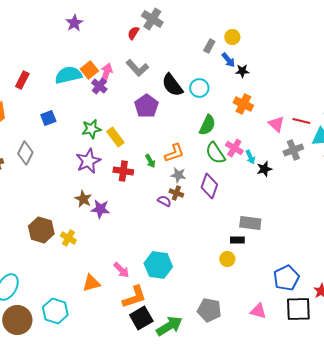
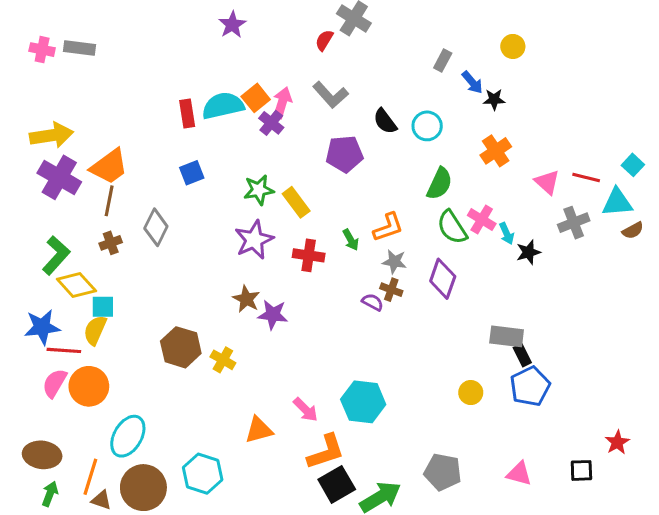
yellow circle: (232, 37) -> (513, 46), moved
red rectangle: (22, 80) -> (187, 113), moved, turned -36
black semicircle: (172, 85) -> (385, 121), size x0.7
orange cross: (243, 104) -> (496, 151), turned 30
purple pentagon: (146, 106) -> (344, 154), turned 30
black rectangle: (237, 240) -> (522, 355), moved, turned 64
blue pentagon: (286, 278) -> (530, 386), moved
black square: (298, 309) -> (581, 470), size x0.6

